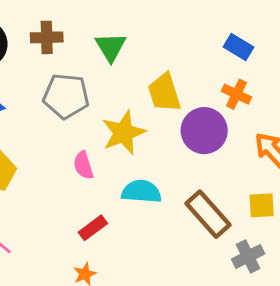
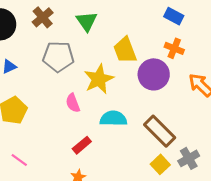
brown cross: (47, 37) -> (43, 17), turned -35
yellow square: (262, 205) -> (160, 164), moved, turned -36

